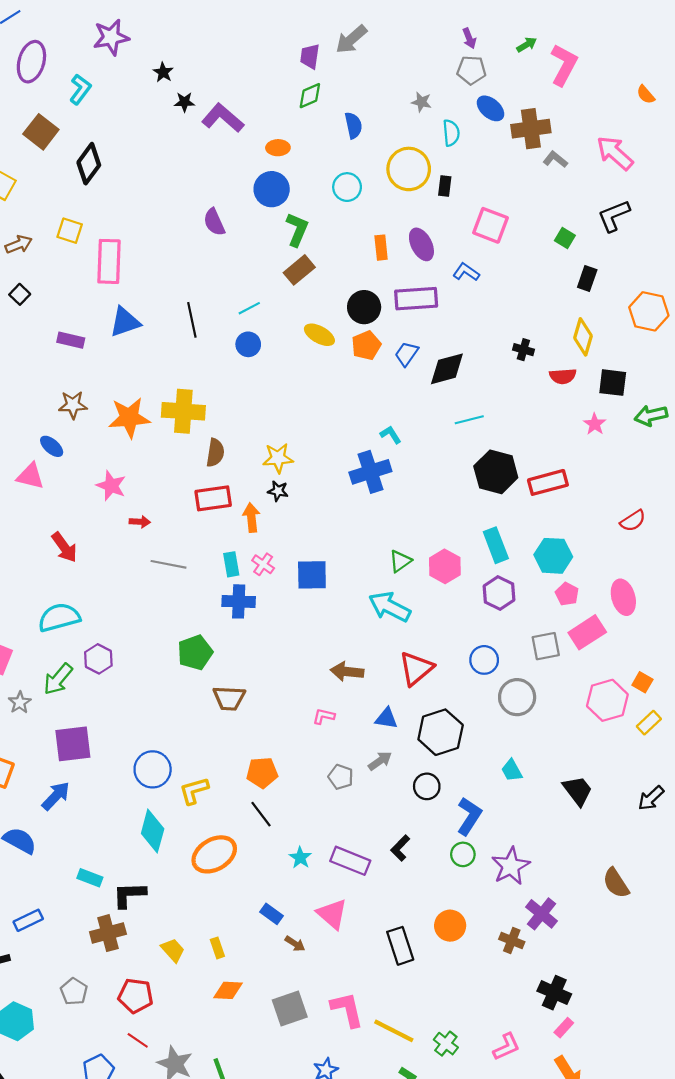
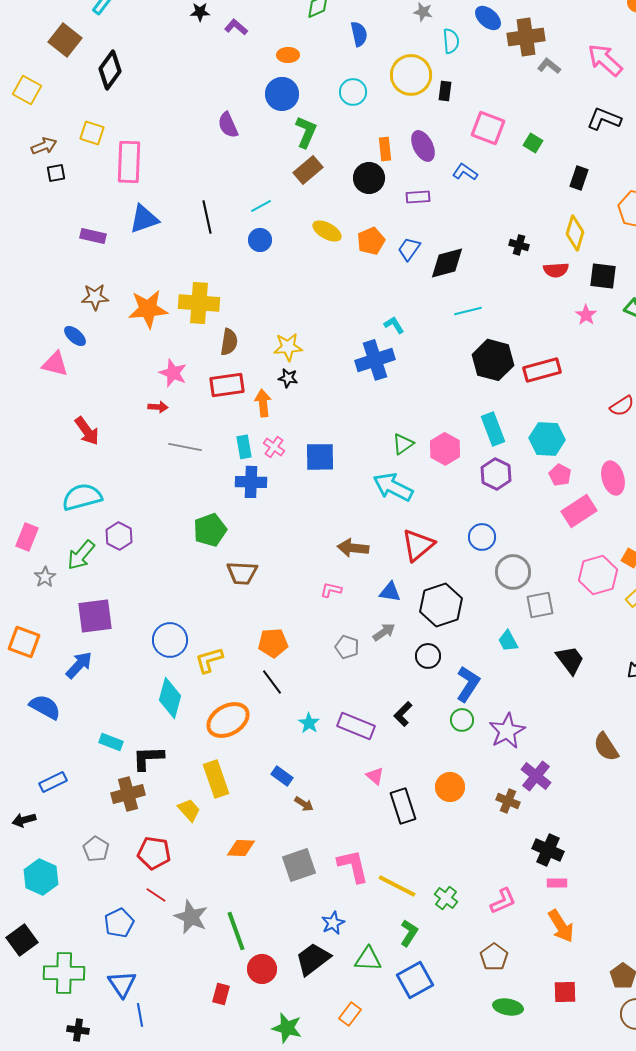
purple L-shape: (223, 118) -> (236, 27), size x0.6
black L-shape: (614, 216) -> (604, 119), turned 44
green square: (565, 238) -> (533, 143), moved
black square: (20, 294) -> (56, 173), moved, turned 36
purple rectangle: (416, 299) -> (418, 197), size x0.6
black circle: (364, 307) -> (369, 178), moved
pink star: (111, 486) -> (173, 373), moved
gray square: (546, 646) -> (540, 605), moved
pink triangle: (332, 914) -> (375, 776), moved, size x0.6
yellow rectangle: (217, 948) -> (216, 779), moved, size x1.8
pink rectangle: (564, 1028) -> (557, 883), turned 48

